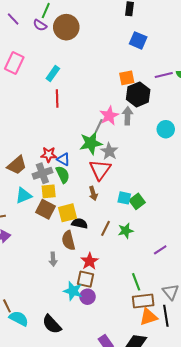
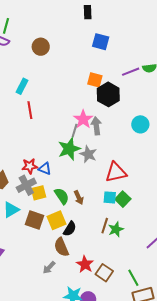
brown circle: (66, 27) -> (41, 47), moved, size x0.7
orange square: (127, 78) -> (95, 80), turned 35
gray arrow: (128, 116) -> (96, 126), moved
red triangle: (100, 170) -> (116, 172), moved, turned 50
green semicircle: (63, 175) -> (62, 196), moved
yellow square: (49, 191) -> (39, 193), moved
black semicircle: (80, 223) -> (70, 229), turned 119
brown line: (106, 228) -> (105, 226), moved
gray arrow: (53, 259) -> (49, 268), turned 56
brown square: (85, 279) -> (104, 273), moved, turned 30

